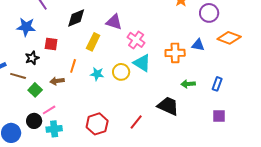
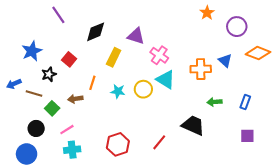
blue star: (26, 27) -> (32, 51), moved, turned -30
red square: (51, 44) -> (69, 59), turned 32
blue triangle: (198, 45) -> (225, 61), turned 32
black circle: (34, 121) -> (36, 128), moved

